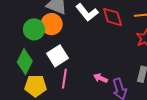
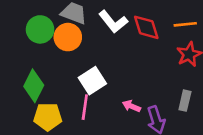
green circle: (34, 29) -> (40, 29), moved
white square: (58, 56) -> (92, 81), moved

